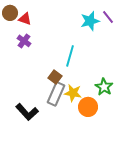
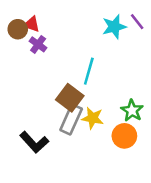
brown circle: (10, 13) -> (18, 29), moved
purple cross: (24, 41) -> (38, 44), moved
brown square: (55, 77) -> (70, 98), size x1.5
orange circle: (88, 107) -> (124, 136), moved

